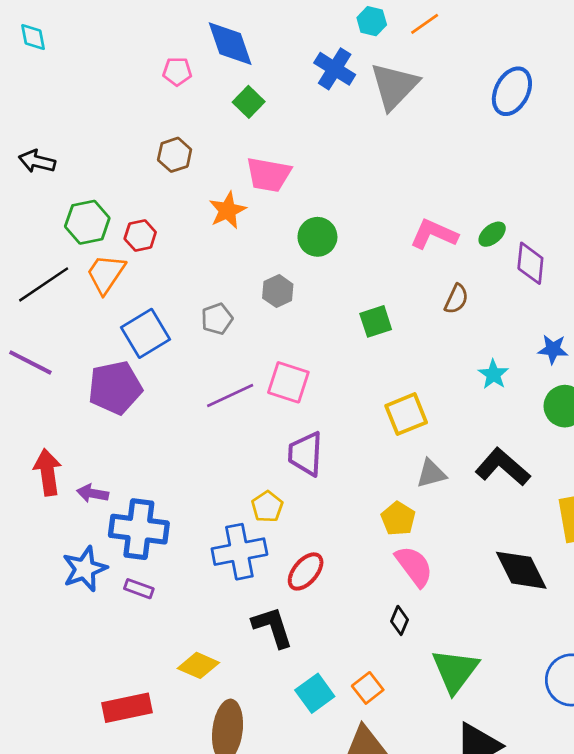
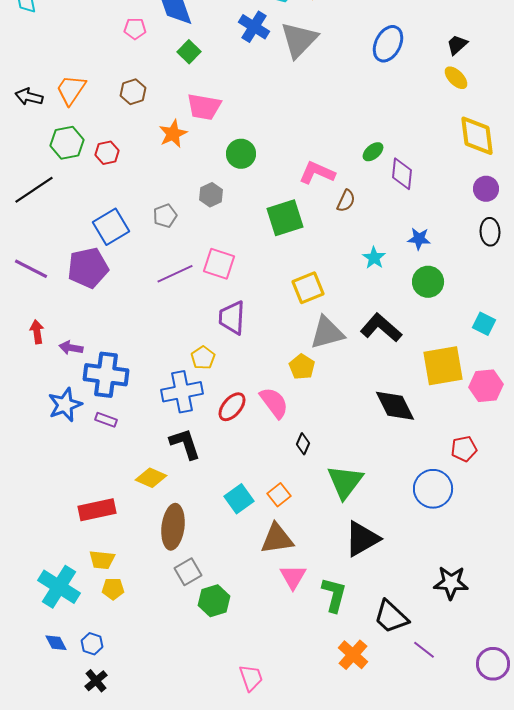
pink L-shape: (434, 234) -> (317, 173), moved
orange trapezoid: (106, 274) -> (71, 90), moved
green square: (376, 321) -> (285, 218), size x1.5
purple line: (30, 362) -> (31, 269), moved
red arrow: (48, 472) -> (37, 332), size x0.7
gray triangle: (431, 474) -> (327, 333), size x1.5
pink semicircle: (414, 566) -> (274, 403), moved
black L-shape: (272, 627) -> (185, 444), moved

